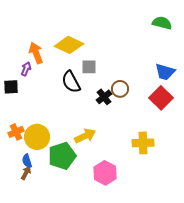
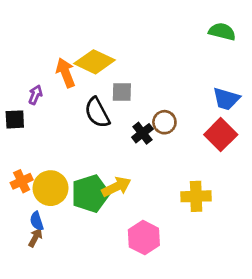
orange arrow: (36, 53) -> (66, 73), moved
green pentagon: (62, 156) -> (90, 194), moved

